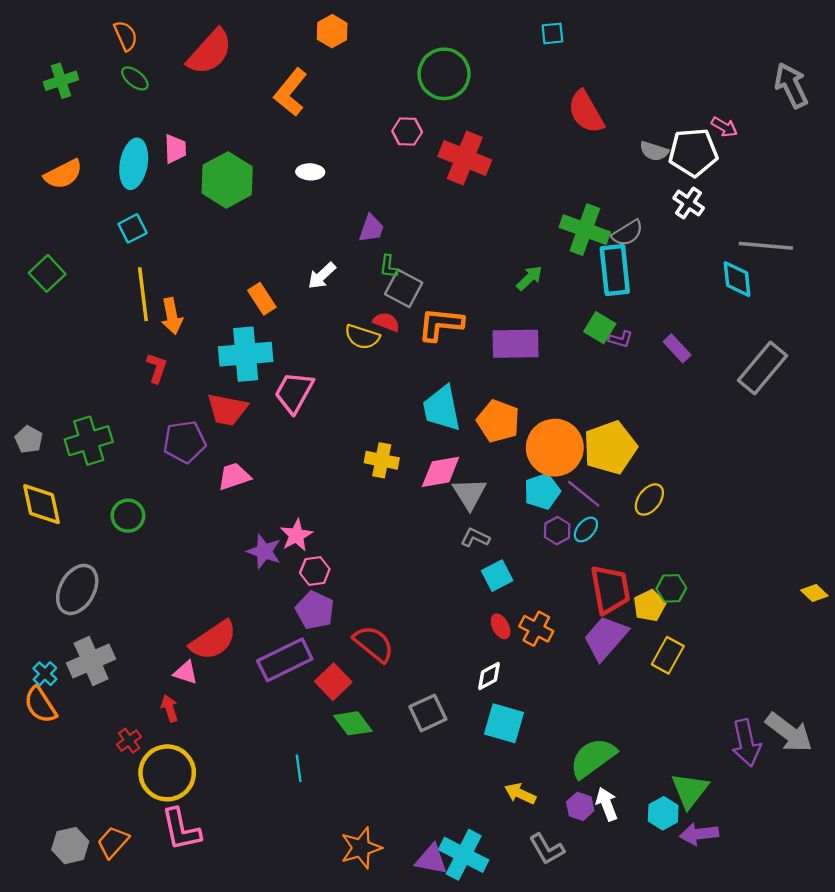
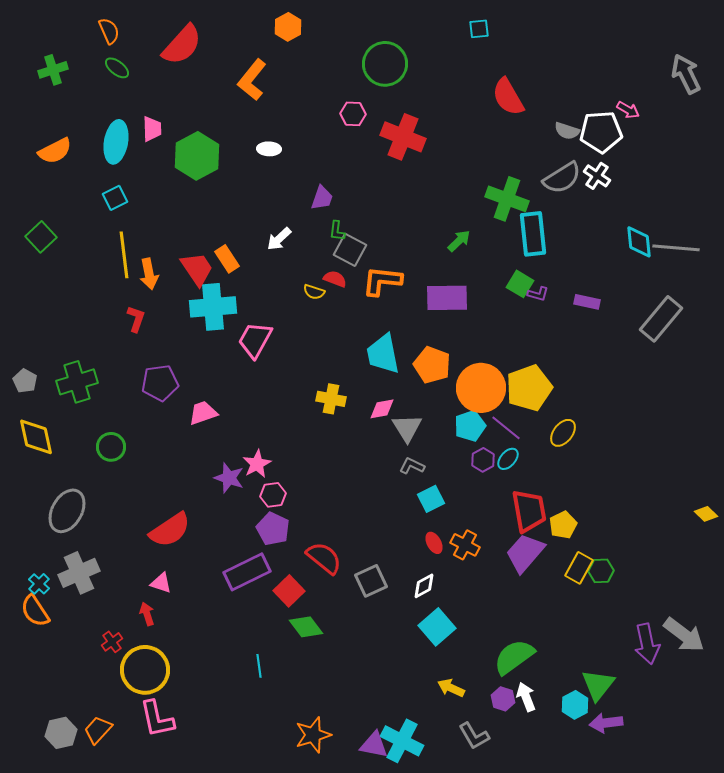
gray semicircle: (627, 233) -> (562, 178), moved, size x1.4
gray line: (766, 246) -> (676, 248), moved
yellow semicircle: (362, 337) -> (314, 292), size x0.7
purple rectangle: (677, 348) -> (587, 302), turned -35
red trapezoid: (227, 410) -> (197, 269), moved, turned -135
pink diamond: (441, 472) -> (382, 409), size x0.7
green hexagon: (671, 588) -> (601, 571), moved
red semicircle: (213, 640) -> (170, 530), moved
gray square: (428, 713) -> (371, 581), moved
cyan square: (504, 723) -> (437, 627), turned 33

